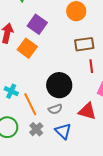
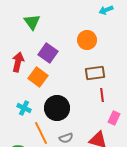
black circle: (59, 85) -> (57, 108), moved
cyan cross: (11, 91) -> (24, 108), moved

